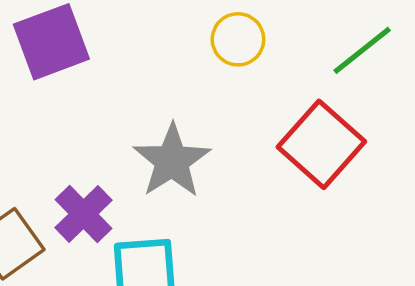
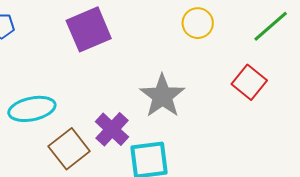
red square: (321, 144) -> (249, 82), size x0.7

